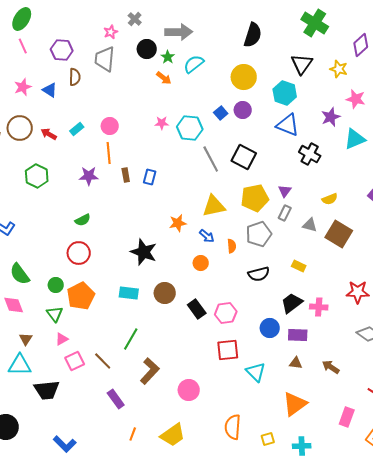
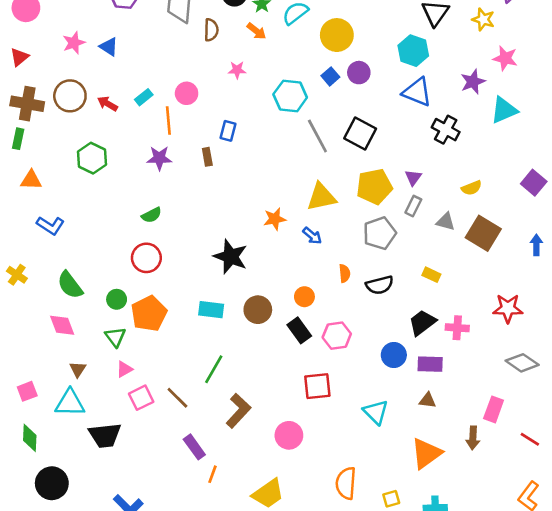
brown semicircle: (75, 77) -> (211, 30), moved
yellow circle: (244, 77) -> (337, 35), moved
pink star: (162, 123) -> (237, 70), moved
orange line: (109, 153) -> (168, 121), moved
blue rectangle: (150, 177) -> (228, 131), moved
orange semicircle: (232, 246) -> (345, 273), moved
orange circle: (201, 263) -> (304, 297), moved
red square: (228, 350) -> (317, 386), moved
brown arrow: (331, 367) -> (473, 438), moved, turned -120
pink rectangle: (347, 417) -> (494, 409), moved
orange line: (133, 434) -> (212, 474), moved

